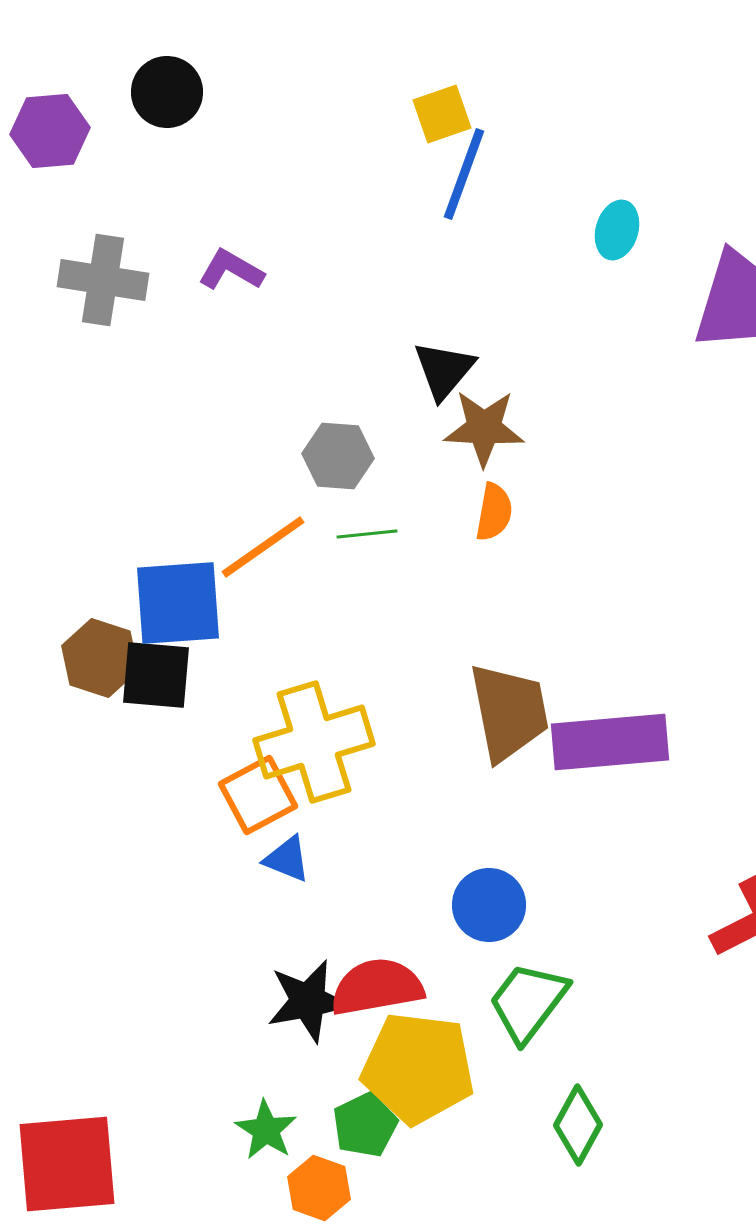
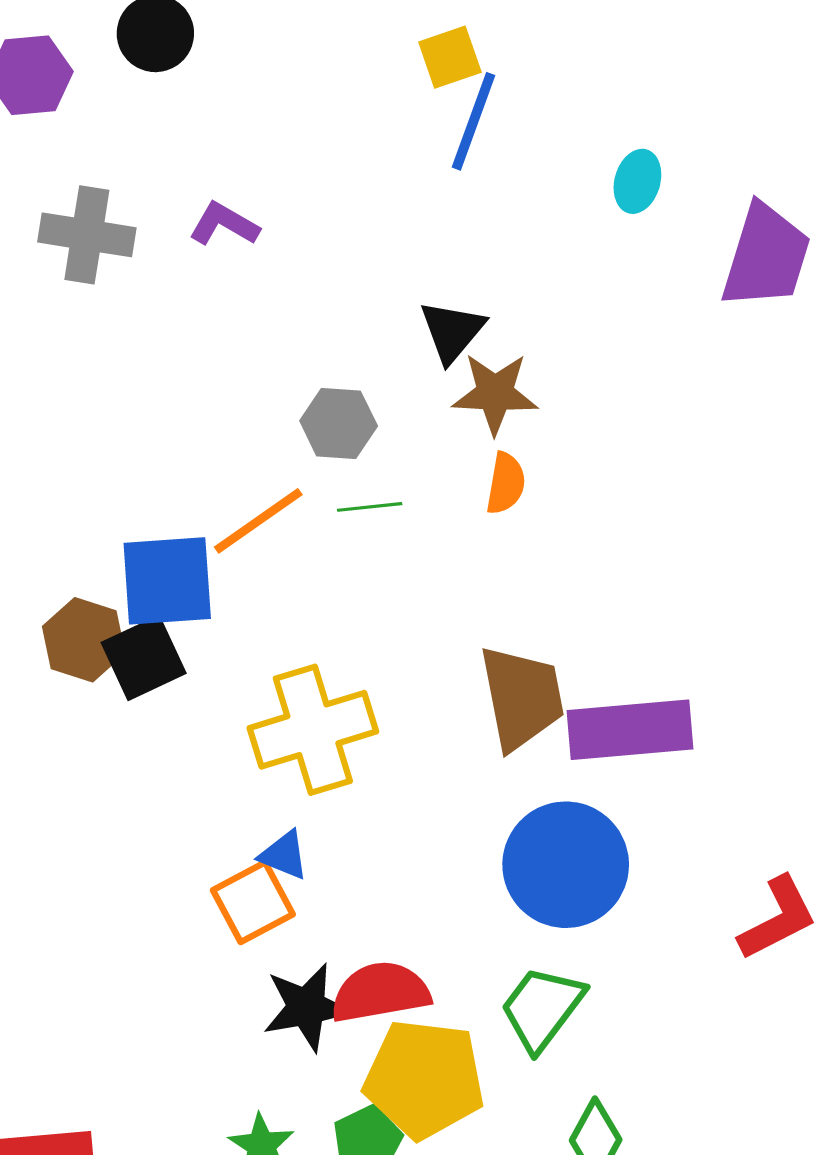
black square: (156, 675) -> (144, 658), turned -30
orange square: (258, 795) -> (253, 902), moved
blue circle: (489, 905) -> (566, 865), moved, size x1.6

